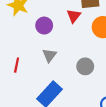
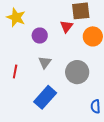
gray circle: (85, 66) -> (77, 72), size x1.5

